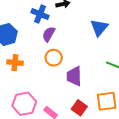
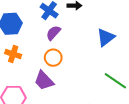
purple trapezoid: (74, 76) -> (44, 81), moved, turned -55

